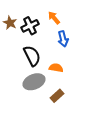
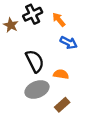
black cross: (30, 26) -> (33, 14), moved
blue arrow: (63, 39) -> (69, 43), turned -49

